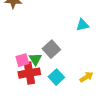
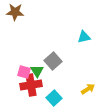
pink square: (22, 60) -> (24, 72), turned 32
cyan square: (56, 77) -> (54, 98), moved

